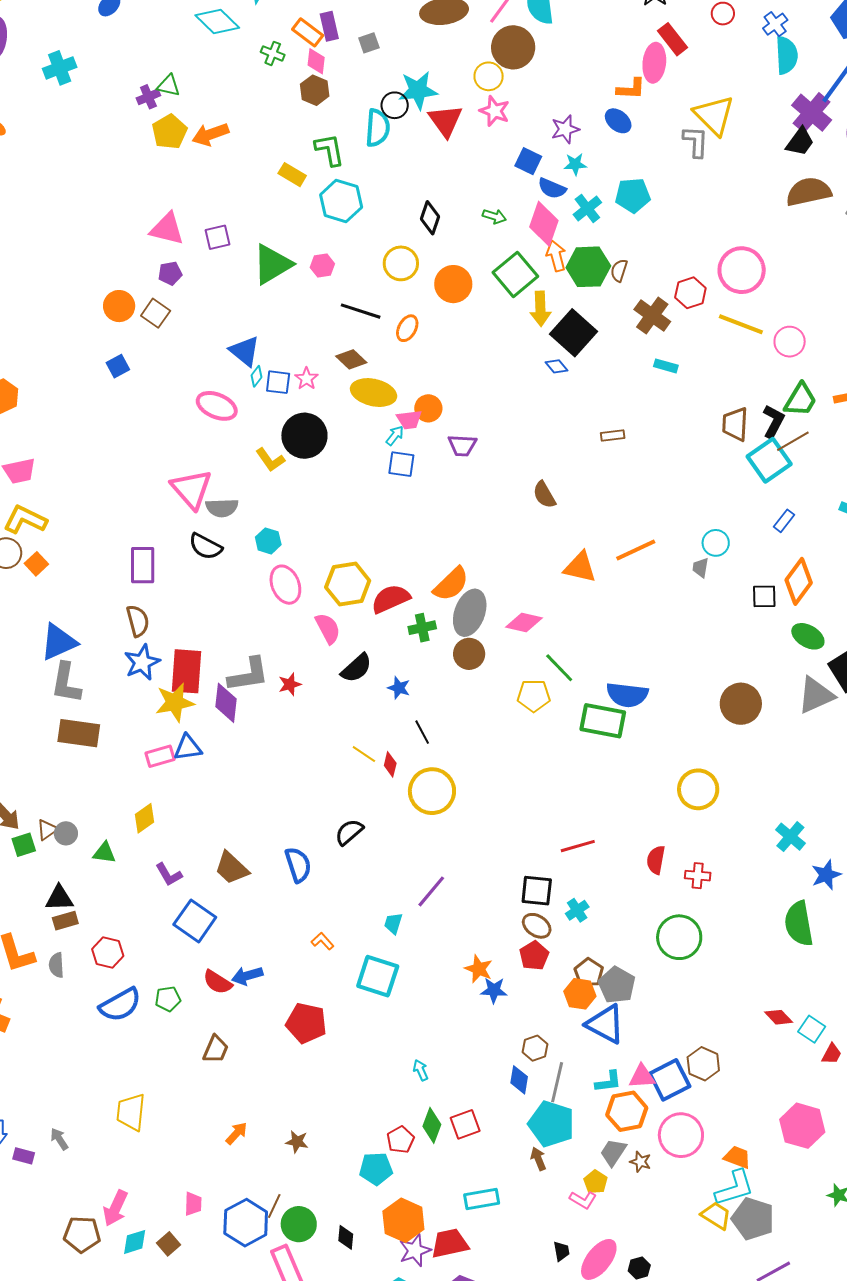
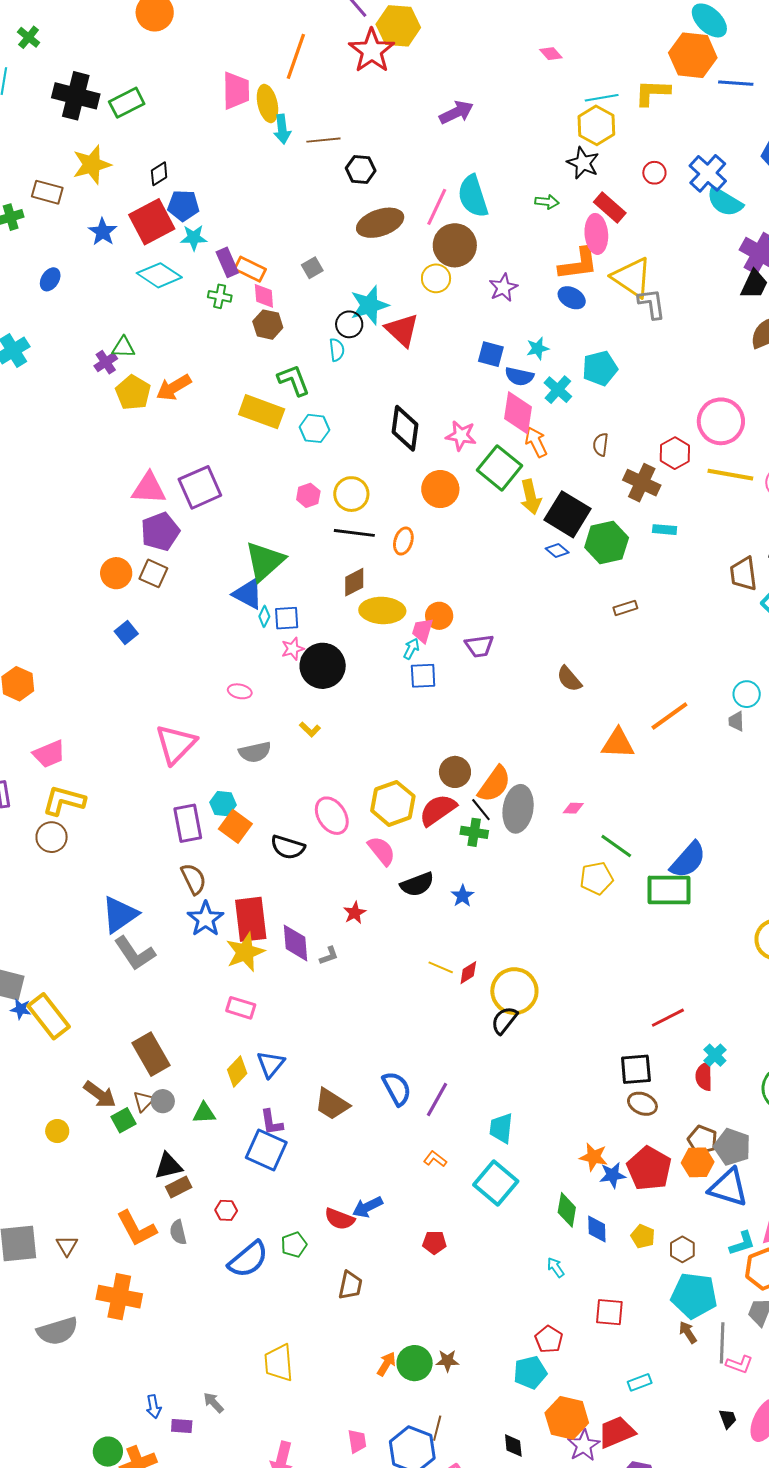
blue cross: (775, 24) -> (708, 173), size x1.5
purple rectangle: (329, 26) -> (227, 262), moved
cyan semicircle: (786, 55) -> (725, 202), turned 135
orange L-shape: (631, 89) -> (578, 264), size x1.4
pink star: (495, 111) -> (461, 436), moved
yellow triangle: (714, 115) -> (632, 278), moved
cyan semicircle: (378, 128) -> (337, 350), size x0.6
purple star: (565, 129) -> (503, 288), moved
yellow rectangle: (292, 175) -> (262, 412), size x1.6
cyan hexagon: (341, 201) -> (315, 428), size x0.7
green arrow: (494, 216) -> (547, 202), moved
black diamond: (430, 218) -> (405, 428), size x1.4
purple square: (217, 237) -> (200, 487), size x1.6
yellow circle: (401, 263) -> (351, 494), moved
green triangle: (272, 264) -> (265, 561), moved
green hexagon: (588, 267) -> (607, 542), moved
purple pentagon: (170, 273) -> (160, 532), size x1.6
brown diamond: (351, 359) -> (354, 582), turned -60
pink star: (306, 379) -> (293, 649), moved, turned 30
pink ellipse: (217, 406) -> (240, 691), moved, size x0.6
pink trapezoid: (409, 420) -> (423, 631), turned 124
yellow L-shape: (270, 460) -> (310, 729), moved, size x0.7
pink triangle: (191, 489) -> (176, 744), moved, turned 36
cyan hexagon: (268, 541) -> (223, 804), moved
black semicircle: (205, 546) -> (288, 847), moved
orange square: (36, 564) -> (235, 826), moved, size x1.4
pink diamond: (524, 623) -> (573, 808), size x0.6
green cross: (422, 628) -> (474, 832), turned 32
brown circle: (469, 654) -> (455, 772), moved
black semicircle: (356, 668) -> (417, 884), turned 32
gray L-shape: (248, 675) -> (329, 956), moved, size x0.5
gray L-shape: (66, 683) -> (135, 953), turned -33
blue star: (399, 688) -> (463, 896), turned 30
blue semicircle: (627, 695) -> (688, 860), turned -45
black line: (422, 732) -> (481, 810), moved
brown rectangle: (79, 733) -> (151, 1054), moved, turned 63
blue triangle: (188, 748) -> (271, 1064), moved, turned -32
pink rectangle: (160, 756) -> (241, 1008), turned 44
red diamond: (390, 764) -> (468, 973), turned 55
black semicircle: (349, 832) -> (504, 1020), moved
red semicircle: (656, 860) -> (704, 1076), moved
purple L-shape: (169, 875) -> (271, 1122), turned 32
purple line: (431, 891) -> (437, 1099), moved
cyan cross: (577, 910) -> (715, 1055), moved
blue square: (195, 921) -> (266, 1150), moved
cyan trapezoid: (393, 923) -> (501, 1128), size x1.4
red hexagon: (108, 952) -> (226, 1210), size x0.7
red pentagon: (534, 956) -> (649, 1168), moved, size x1.5
cyan square: (378, 976) -> (496, 1183), turned 33
red pentagon: (306, 1023) -> (434, 1242), size x0.6
brown hexagon: (535, 1048) -> (682, 1249), moved
blue diamond: (519, 1080) -> (597, 1229), moved
gray line: (557, 1082) -> (722, 1343), moved
red square: (465, 1124) -> (609, 1312), turned 36
green diamond: (432, 1125) -> (567, 1210), moved
yellow pentagon: (596, 1182) -> (643, 1236), moved
cyan rectangle: (482, 1199) -> (640, 1382), size x0.7
green circle: (299, 1224) -> (415, 1363), moved

